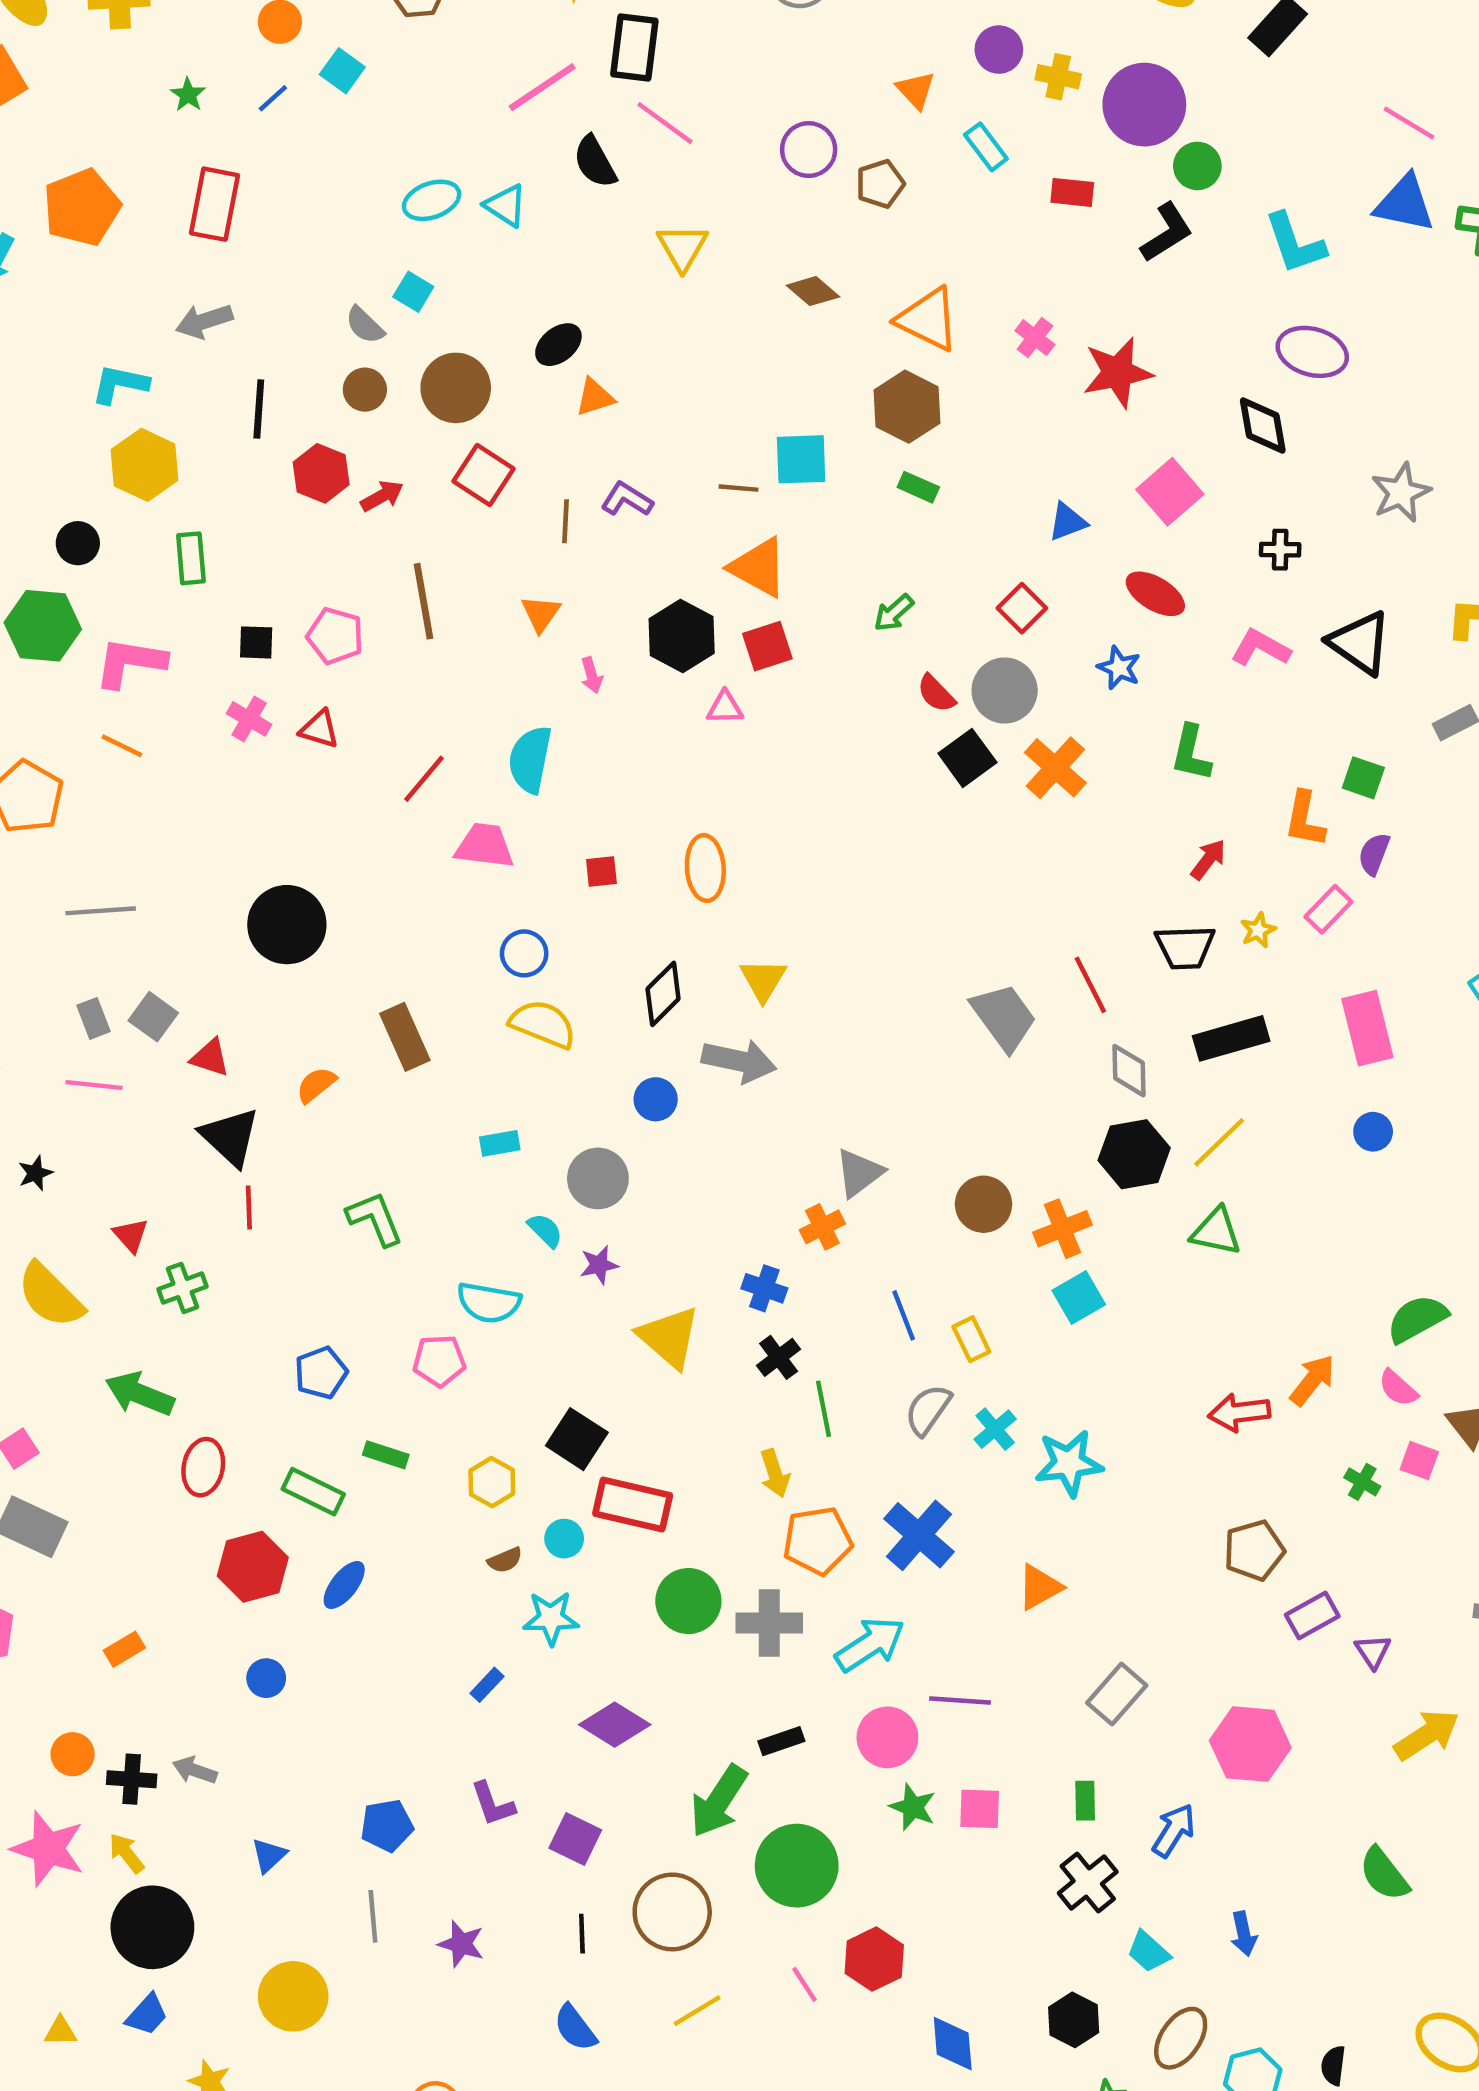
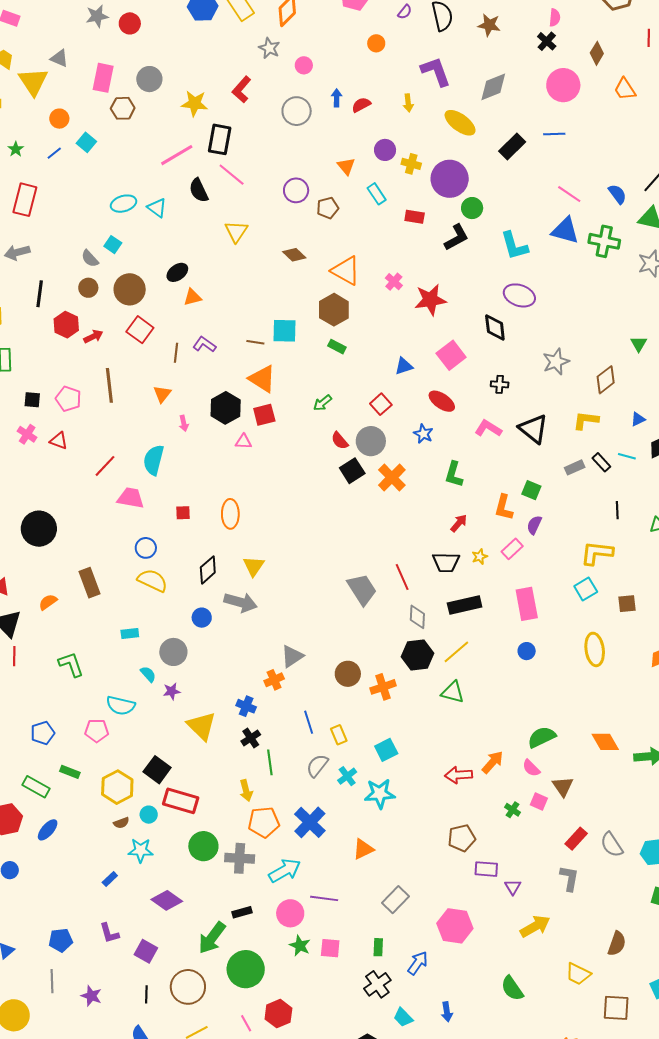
cyan square: (1079, 1297) -> (386, 750), moved
yellow hexagon: (492, 1482) -> (117, 787), size x1.5
purple rectangle: (1312, 1615) -> (486, 869), turned 30

